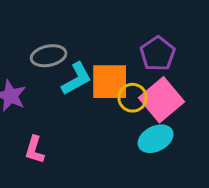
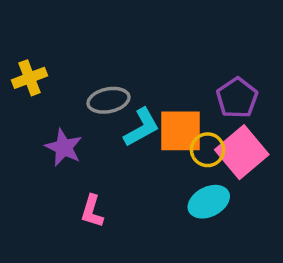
cyan ellipse: (156, 139) -> (209, 202), moved

